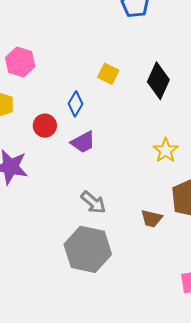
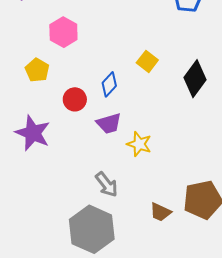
yellow star: (166, 150) -> (139, 144), moved, turned -30

